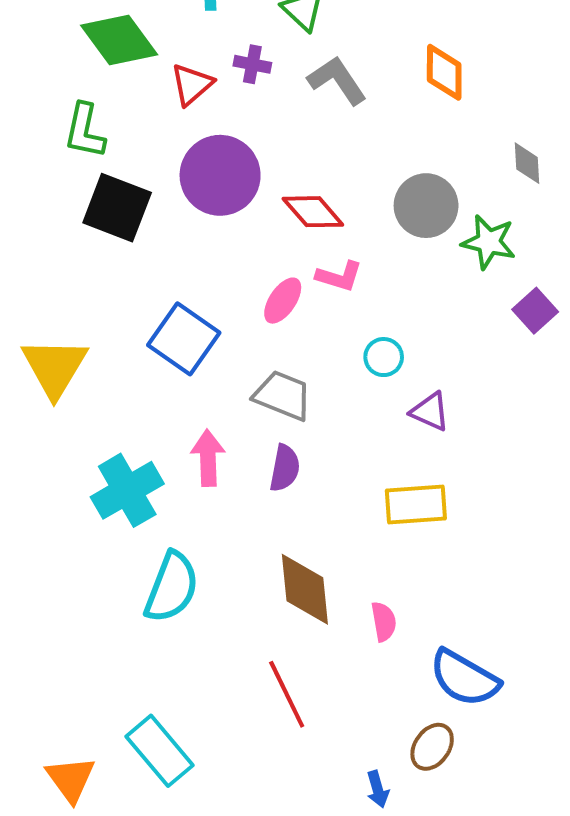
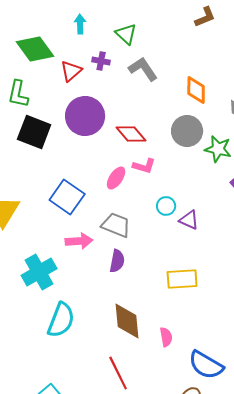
orange diamond: (444, 72) -> (196, 90), moved
purple triangle: (430, 412) -> (189, 220), moved
pink arrow: (208, 458) -> (79, 241), moved, turned 88

